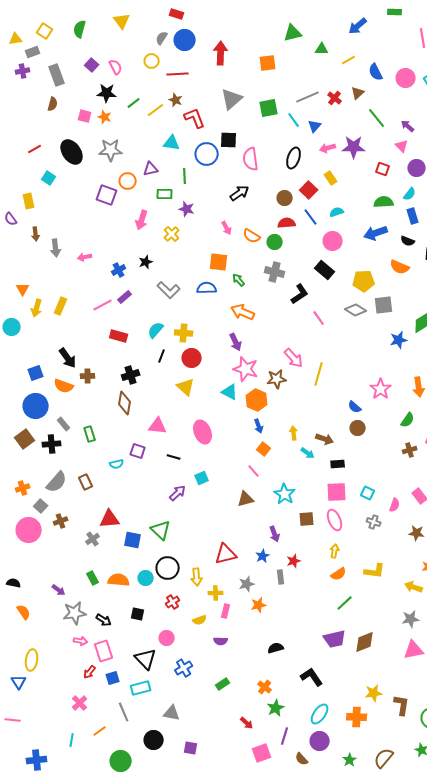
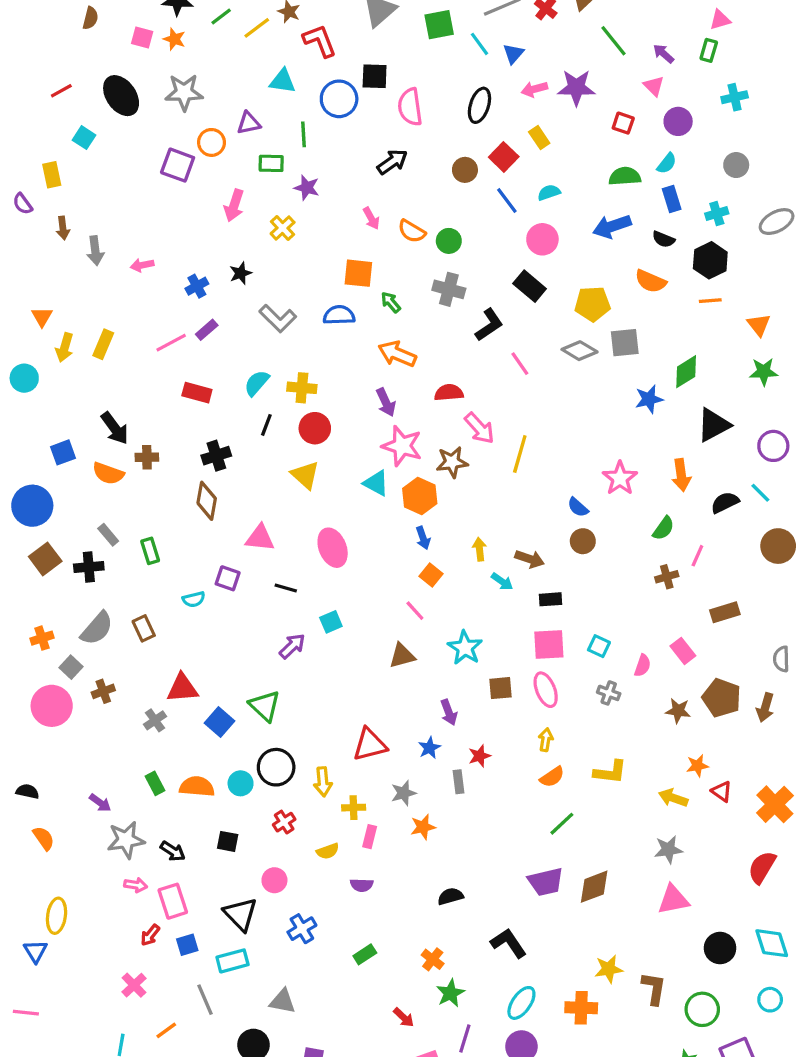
red semicircle: (287, 223) -> (449, 393), moved
blue circle: (36, 406) -> (32, 506), moved
blue square: (133, 540) -> (220, 722), turned 30

